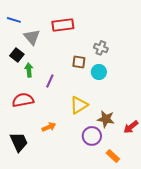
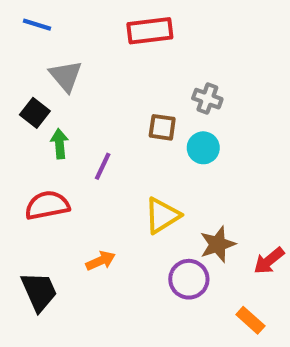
blue line: (14, 20) -> (37, 25), moved
red rectangle: (63, 25) -> (150, 31), moved
brown star: (106, 119) -> (218, 244), turned -30
orange rectangle: (113, 156) -> (250, 320), moved

